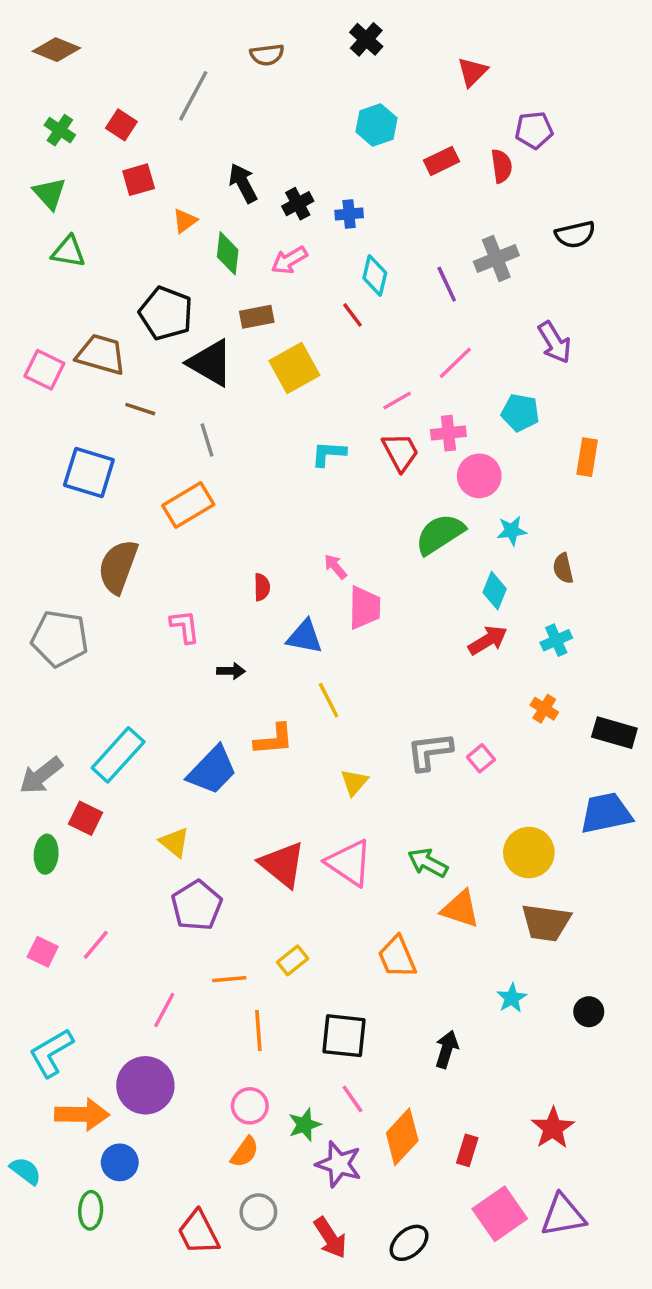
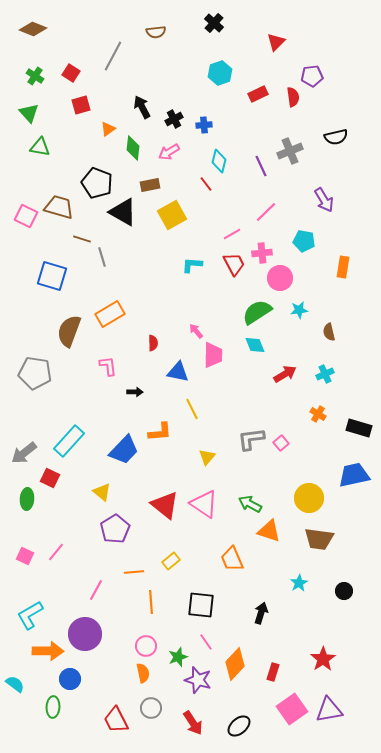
gray line: (207, 440) -> (102, 257), moved
orange rectangle: (188, 505) -> (110, 314), moved
cyan diamond: (495, 591) -> (255, 345), moved, turned -45
orange semicircle: (245, 1152) -> (143, 673), turned -48

